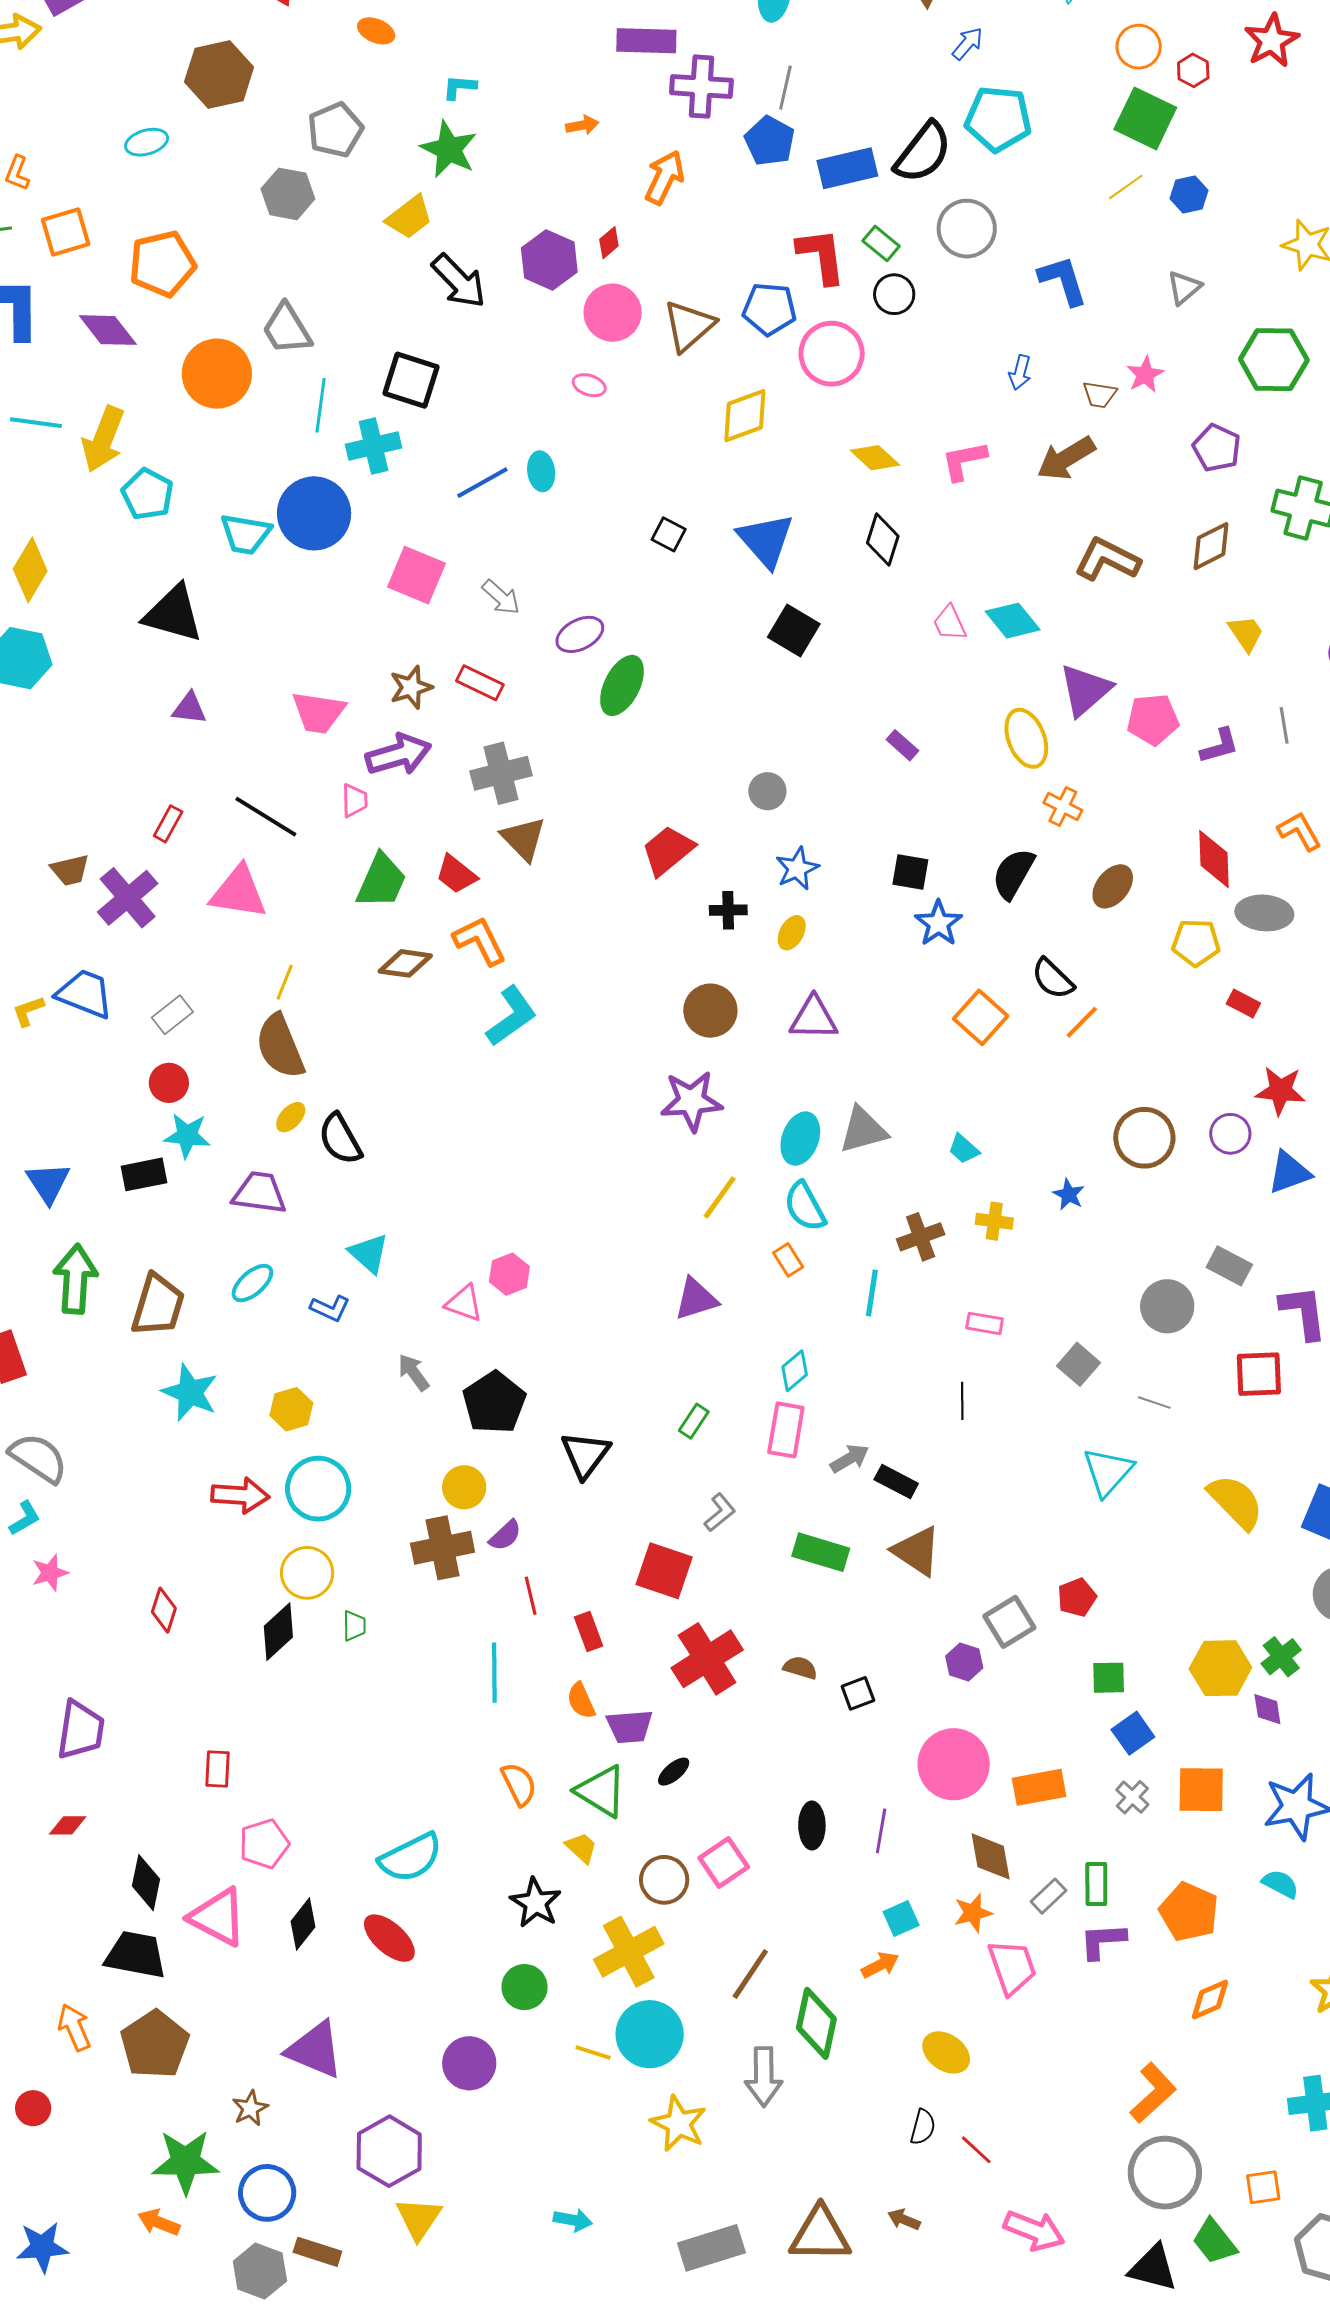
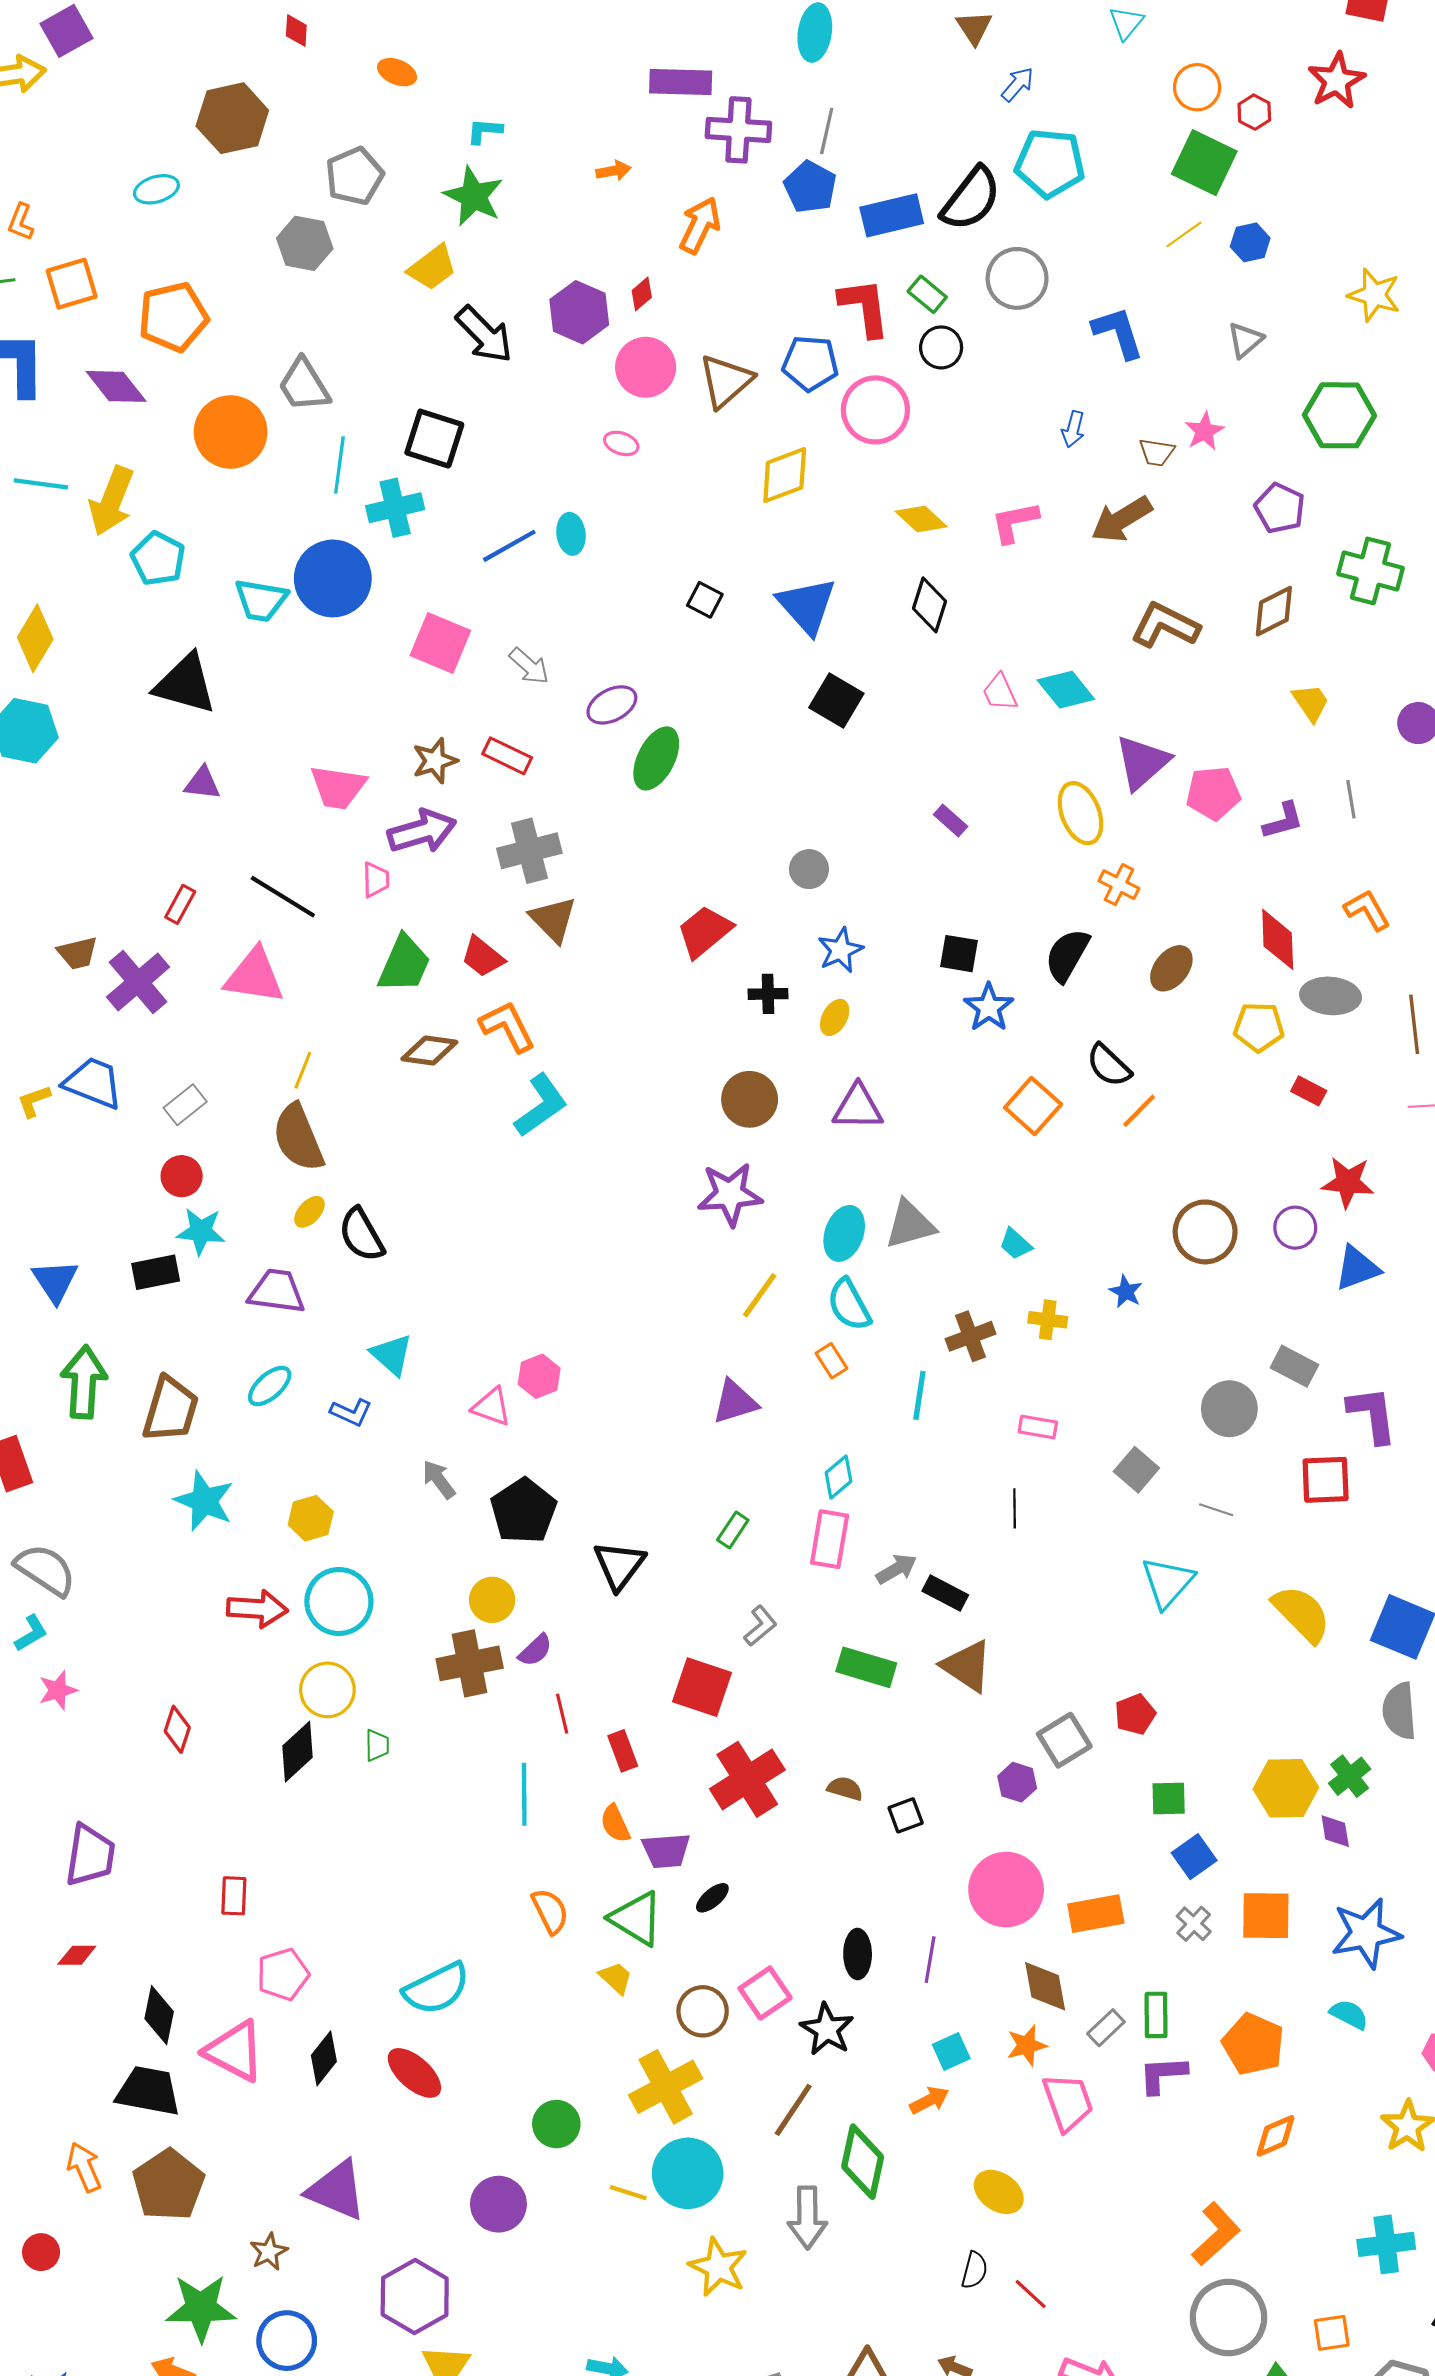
black star: (536, 1903) -> (827, 2029), moved

